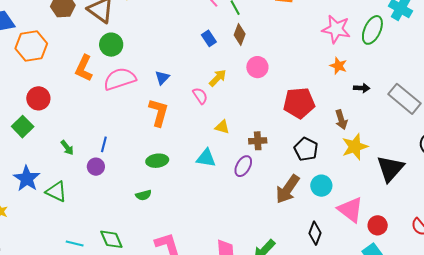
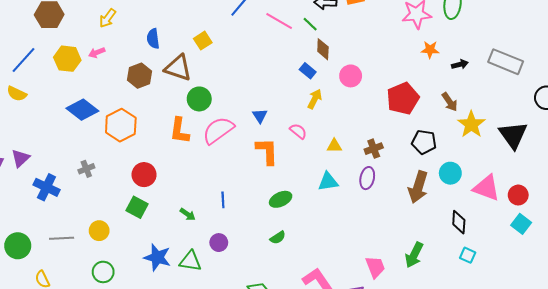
blue rectangle: (209, 38) -> (308, 71), moved
pink semicircle: (200, 96) -> (298, 131), moved
purple circle: (96, 167) -> (219, 243), moved

